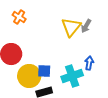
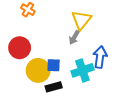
gray arrow: (86, 26) -> (74, 37), moved
blue arrow: (89, 63) -> (100, 57), size x1.5

